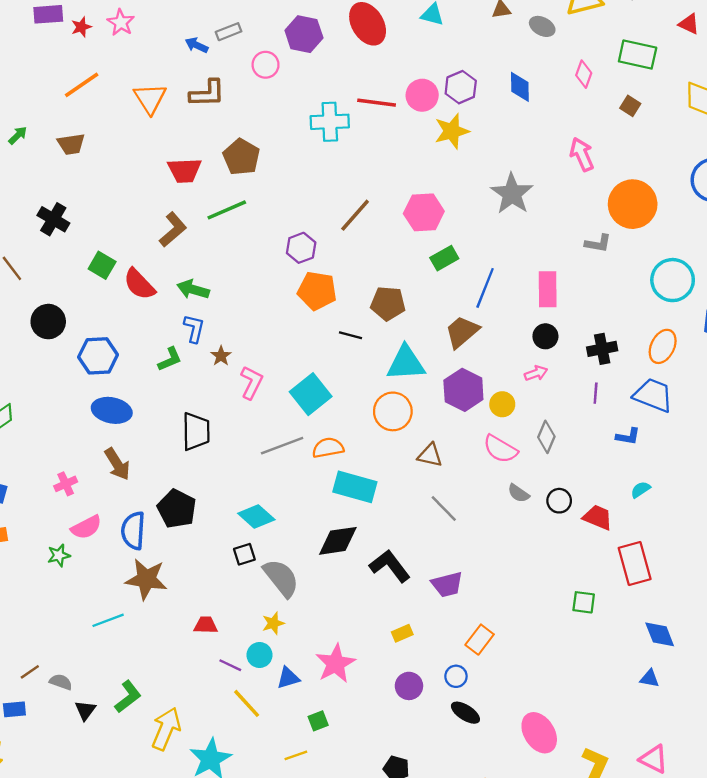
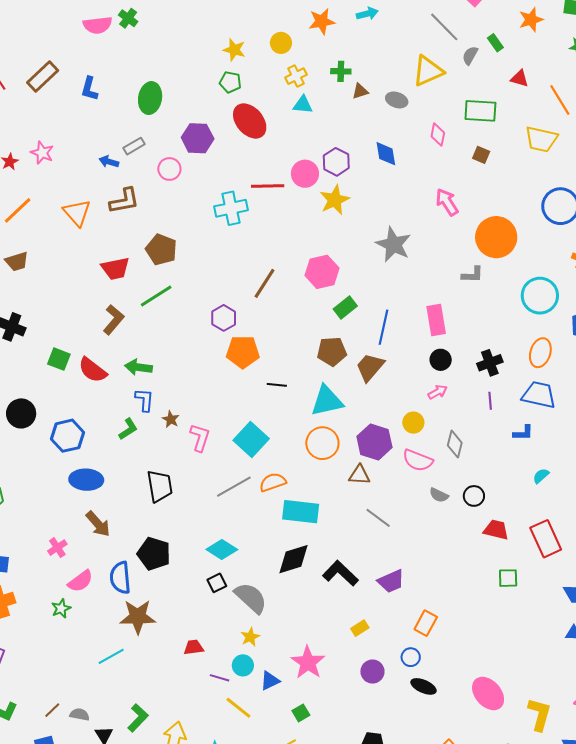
brown pentagon: (388, 303) -> (332, 351), moved
purple hexagon: (463, 390) -> (374, 442), moved
red trapezoid: (598, 517) -> (496, 530), moved

